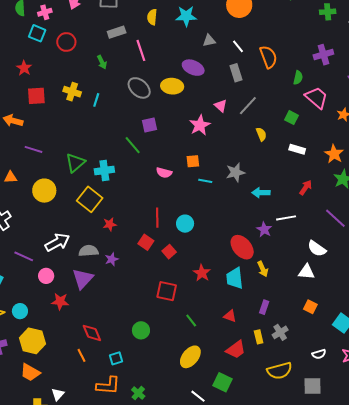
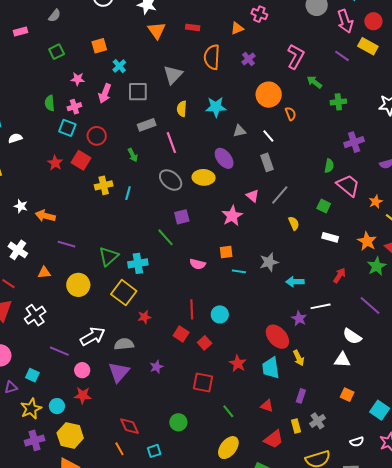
green cross: (328, 12) -> (338, 102), moved
orange semicircle: (268, 57) -> (291, 114), moved, size x0.6
purple ellipse: (193, 68) -> (224, 158), turned 30
yellow cross: (72, 92) -> (104, 185), turned -30
red square: (36, 96) -> (81, 160), moved, turned 36
purple star: (112, 259) -> (156, 367), moved
red star: (60, 301) -> (83, 395), moved

